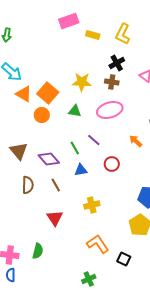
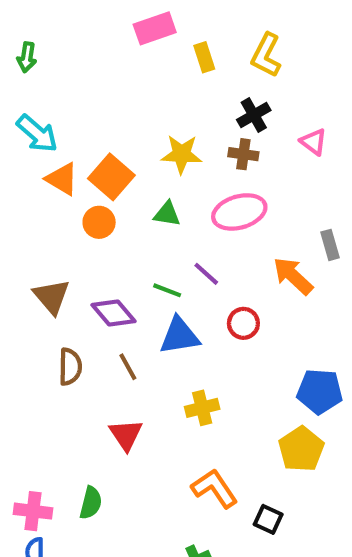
yellow rectangle: (93, 35) -> (204, 57), turned 56
orange arrow: (136, 141) -> (293, 276), size x1.5
green line: (75, 148) -> (167, 290), turned -40
blue triangle: (81, 170) -> (179, 336), size x1.5

